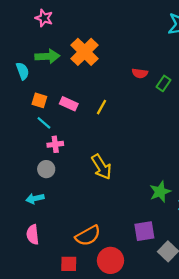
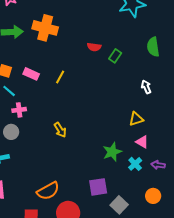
orange cross: (85, 52) -> (45, 28), turned -30
yellow arrow: (101, 167) -> (60, 130), size x0.7

